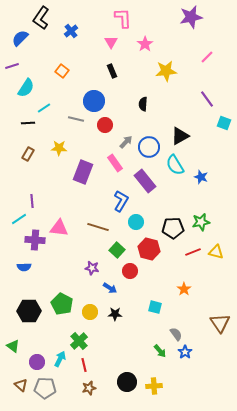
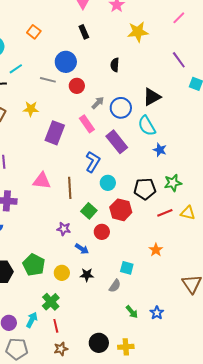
blue star: (201, 177) -> (160, 150), moved
brown line: (98, 227) -> (70, 188), turned 70
pink triangle: (59, 228) -> (42, 181), moved
gray semicircle: (176, 334) -> (115, 286), moved, turned 72

